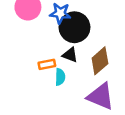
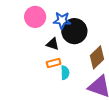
black triangle: (70, 55) -> (53, 44), moved

